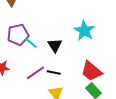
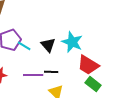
cyan star: (84, 31) -> (72, 42), moved
purple line: (36, 73) -> (33, 75), turned 42

